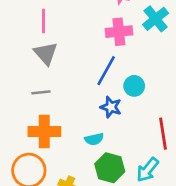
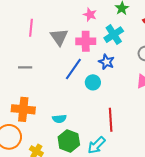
gray triangle: (46, 53) -> (59, 37), moved
gray line: (41, 92) -> (25, 67), moved
blue star: (111, 107) -> (106, 62), moved

